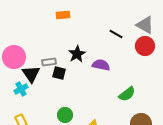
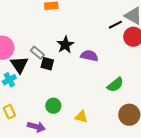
black line: (116, 34) -> (115, 25), moved, turned -56
gray rectangle: (49, 62) -> (37, 53), turned 48

